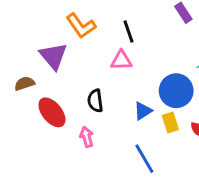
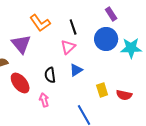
pink triangle: (121, 60) -> (68, 47), turned -42
blue circle: (176, 91) -> (106, 39), moved
blue triangle: (143, 111) -> (76, 70), moved

